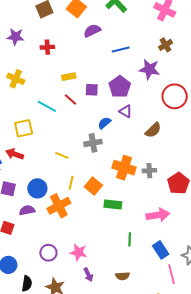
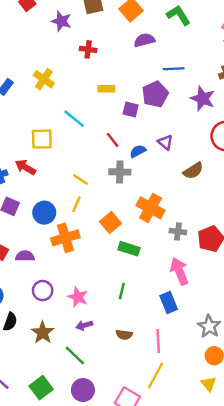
purple star: (15, 37) -> (61, 21), moved
purple pentagon: (120, 87) -> (155, 94), moved
red line: (71, 100) -> (113, 140), moved
gray cross: (149, 171) -> (178, 231), moved
yellow line: (71, 183) -> (76, 204), moved
purple semicircle: (27, 210) -> (25, 256), moved
pink arrow: (158, 215) -> (179, 271), turned -115
green line: (130, 239) -> (122, 291), moved
blue rectangle: (161, 250) -> (169, 302), moved
pink line: (172, 274) -> (158, 341), moved
purple arrow: (88, 275) -> (84, 325), turned 88

